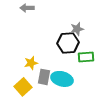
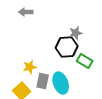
green rectangle: (86, 57) -> (85, 61), turned 35
cyan ellipse: (62, 79) -> (61, 83), turned 55

